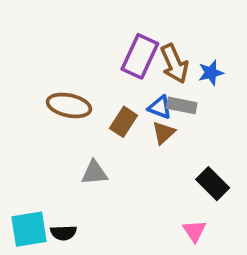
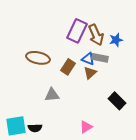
pink triangle: (194, 231) -> (86, 127), moved, turned 32

